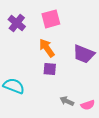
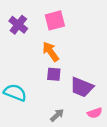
purple trapezoid: (84, 54) -> (82, 87), moved
gray arrow: (67, 101) -> (57, 115), moved, turned 112

